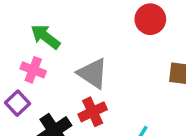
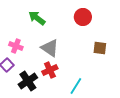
green arrow: (45, 37) -> (37, 18), moved

